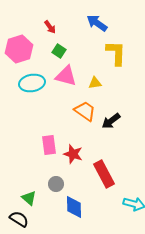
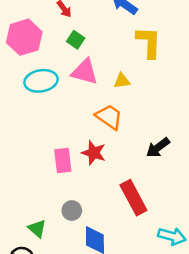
black arrow: (111, 121) -> (158, 148), moved
red star: (73, 154) -> (94, 153), moved

